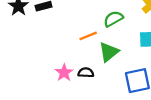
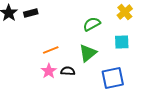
orange line: (88, 36) -> (51, 50), moved

